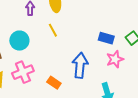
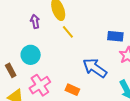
yellow line: (53, 30) -> (68, 32), moved
blue arrow: (80, 65) -> (95, 68), turned -50

